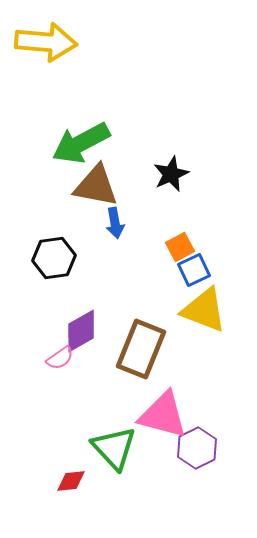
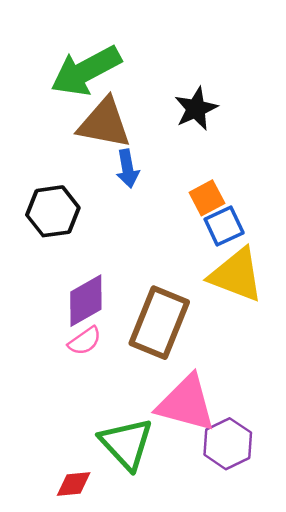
pink semicircle: (60, 358) -> (85, 341), moved

